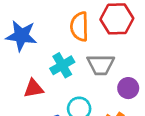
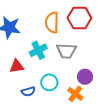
purple circle: (128, 88) -> (85, 77), moved

